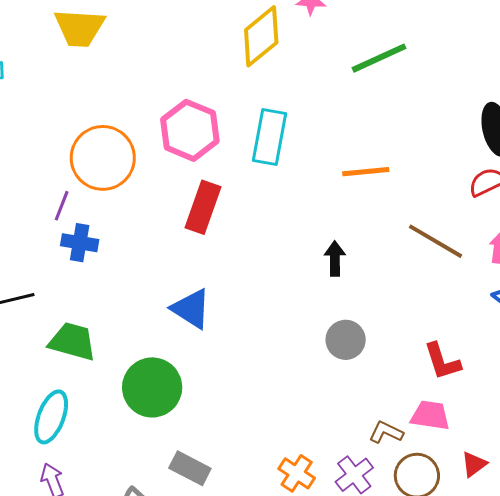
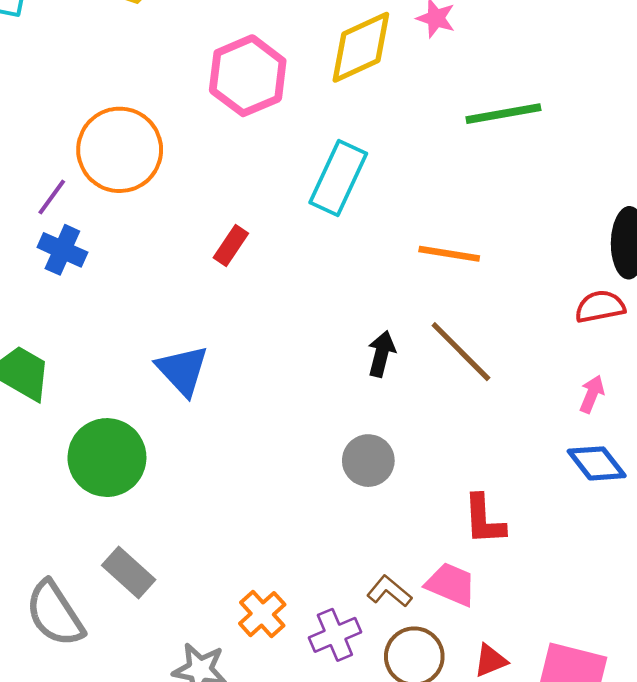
pink hexagon: (190, 130) -> (248, 76), moved
red rectangle: (203, 207) -> (231, 245), size x0.6
brown line: (435, 241) -> (461, 352), moved

